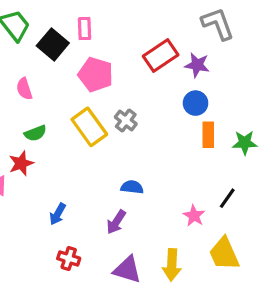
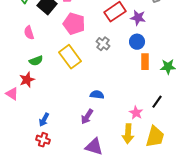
gray cross: (126, 121) -> (103, 44), moved
blue arrow: (58, 214) -> (44, 120), moved
yellow trapezoid: (224, 254) -> (155, 137), turned -140
red cross: (69, 258) -> (43, 140), moved
yellow arrow: (172, 265) -> (128, 134), moved

